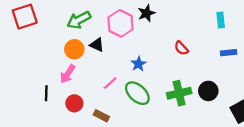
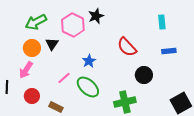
black triangle: (97, 45) -> (52, 44), turned 40
red semicircle: (181, 48) -> (127, 47), size x1.5
black circle: (208, 91) -> (144, 75), moved
green cross: (179, 93) -> (125, 102), moved

